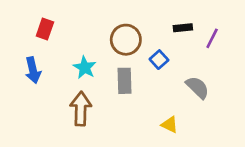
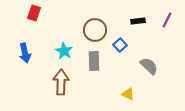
red rectangle: (45, 29) -> (34, 13), moved
purple line: (212, 38) -> (167, 20), moved

